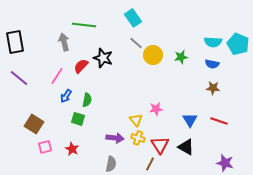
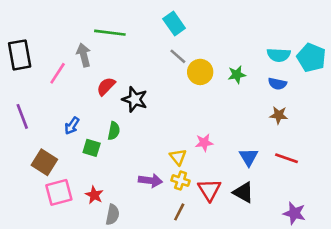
black star: (103, 58) -> (135, 99), moved
pink line: (57, 76) -> (58, 73), moved
purple line: (19, 78) -> (22, 116), moved, turned 30
blue arrow: (66, 96) -> (72, 126), moved
green square: (78, 119) -> (92, 148), moved
pink square: (45, 147) -> (59, 192), size x1.5
gray semicircle: (111, 164) -> (113, 215), moved
brown line: (150, 164) -> (179, 212), moved

